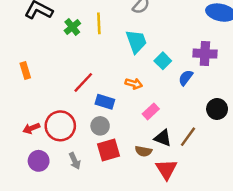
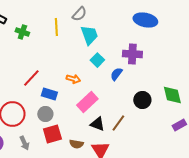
yellow line: (99, 23) -> (56, 27), moved
green cross: (72, 27) -> (22, 32), turned -32
cyan trapezoid: (136, 41) -> (89, 35), moved
pink rectangle: (151, 111) -> (87, 102), size x1.5
brown semicircle: (143, 151) -> (76, 144), moved

